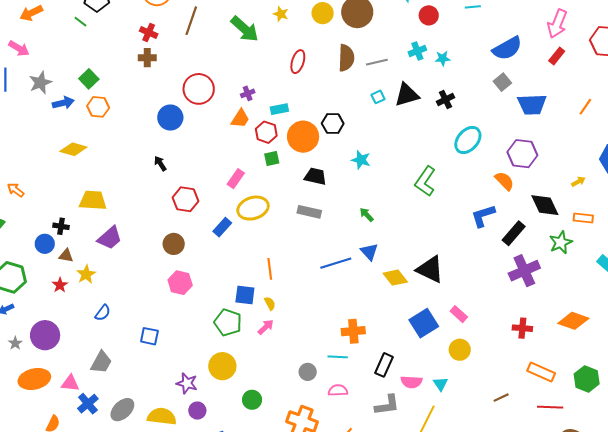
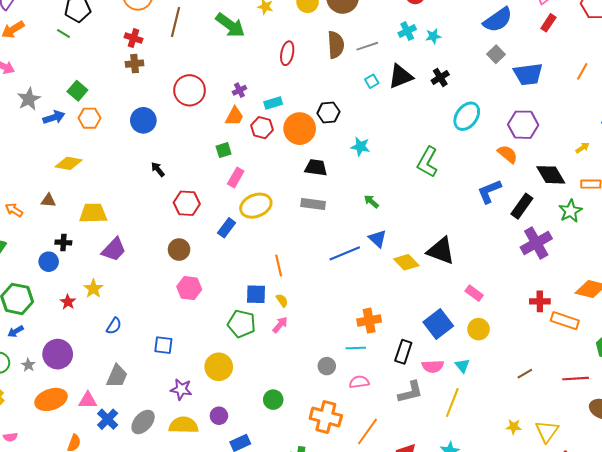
blue circle: (170, 118) -> (143, 120), moved
green square: (272, 159) -> (224, 150), moved
brown triangle: (66, 256) -> (48, 201), moved
blue square: (424, 323) -> (438, 324), moved
yellow circle: (222, 366) -> (219, 367), moved
orange rectangle: (541, 372) -> (565, 321), moved
purple star: (187, 383) -> (181, 389), moved

